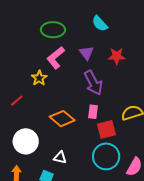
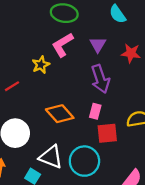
cyan circle: (106, 156) -> (84, 161), moved
white triangle: (60, 158) -> (51, 157), size x1.6

